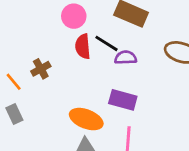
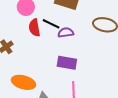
orange ellipse: (86, 119) -> (23, 82), moved

